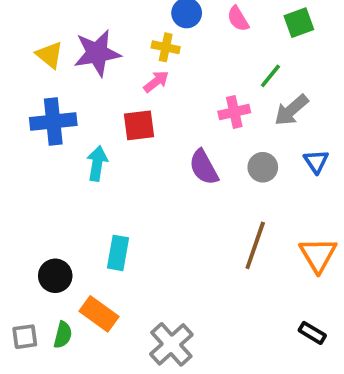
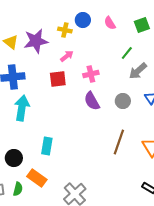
yellow cross: (166, 47) -> (65, 30), moved
pink cross: (234, 112) -> (91, 74), moved
cyan arrow: (97, 163) -> (22, 108), moved, size x1.4

